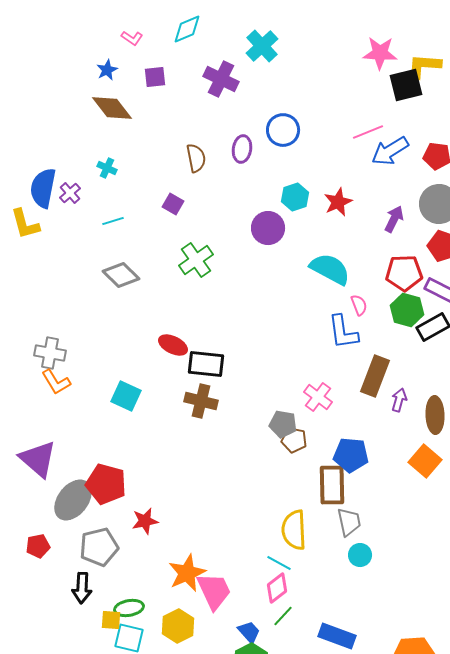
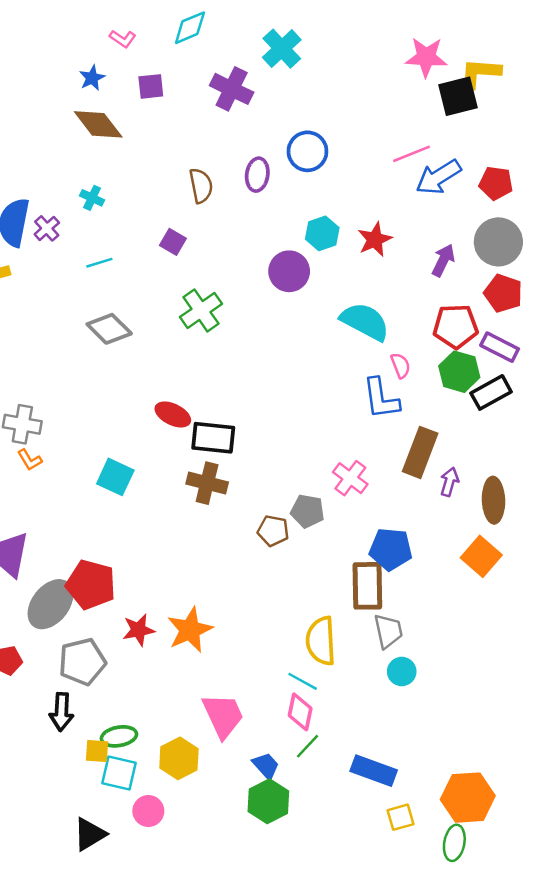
orange L-shape: (56, 382) -> (30, 460), size x0.7
brown pentagon: (294, 440) -> (273, 531), moved
orange star: (187, 573) -> (190, 630), moved
pink diamond: (277, 588) -> (300, 712), turned -40

